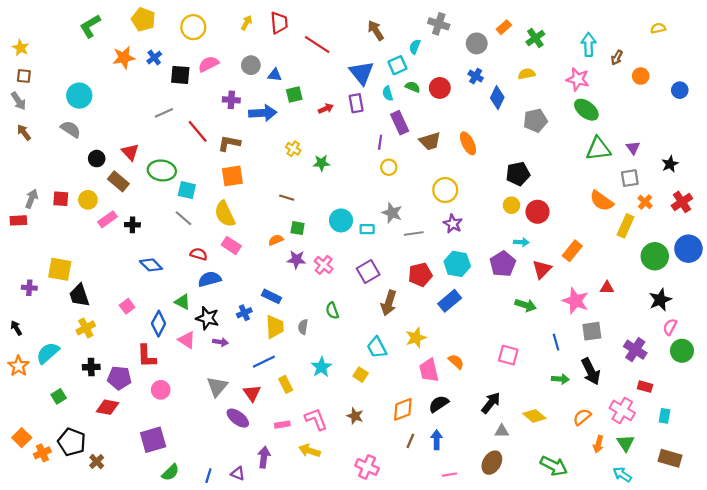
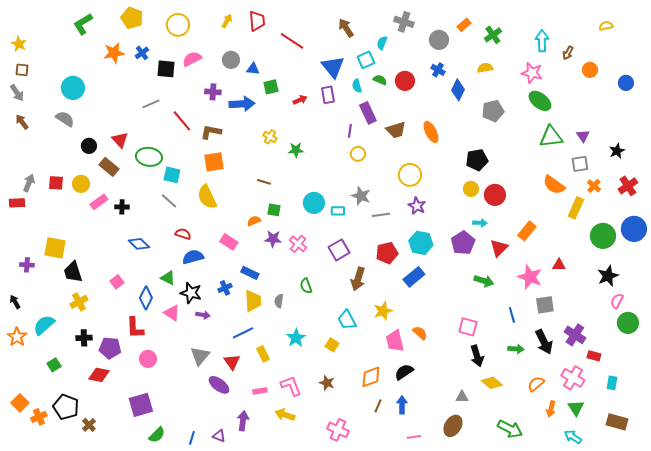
pink rectangle: (231, 245) -> (229, 242), moved
purple cross: (635, 350) -> (575, 335), moved
black arrow: (491, 403) -> (477, 356), moved, turned 125

